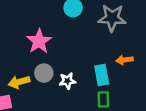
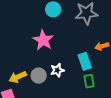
pink star: (39, 41) -> (43, 40), moved
gray circle: (44, 73) -> (39, 76), moved

